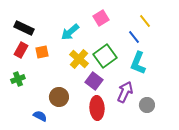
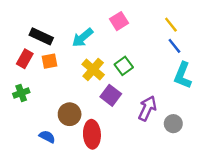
black rectangle: (24, 28) -> (41, 36), moved
blue line: (134, 37) -> (174, 46), moved
green square: (105, 56) -> (124, 66), size x0.7
cyan L-shape: (138, 63) -> (183, 75), moved
red ellipse: (97, 108) -> (92, 134), moved

